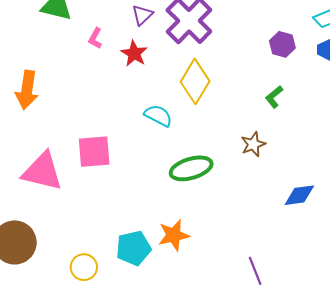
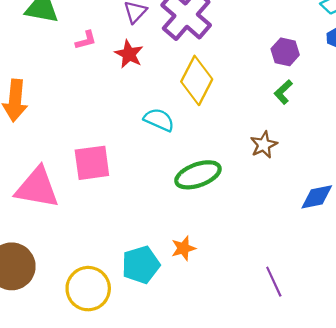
pink L-shape: (95, 38) -> (86, 40), turned -130
purple hexagon: (282, 44) -> (285, 52), moved
orange star: (174, 235) -> (183, 248), size x0.7
yellow circle: (84, 267) -> (88, 289), size x1.5

